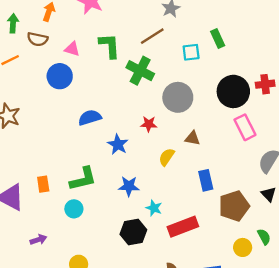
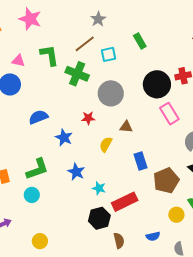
cyan square: (191, 52) -> (108, 54), moved
blue star: (129, 186) -> (76, 172), turned 30
black hexagon: (133, 232) -> (99, 218), moved

